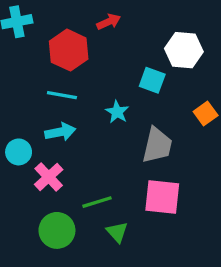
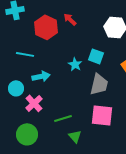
red arrow: (109, 22) -> (70, 19), moved, turned -112
cyan square: (152, 80) -> (96, 56), moved
cyan line: (62, 95) -> (25, 54), moved
green circle: (57, 230) -> (27, 134), moved

